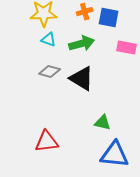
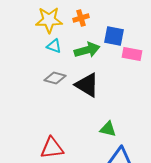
orange cross: (85, 12) -> (81, 18), moved
blue square: (109, 18) -> (114, 36), moved

